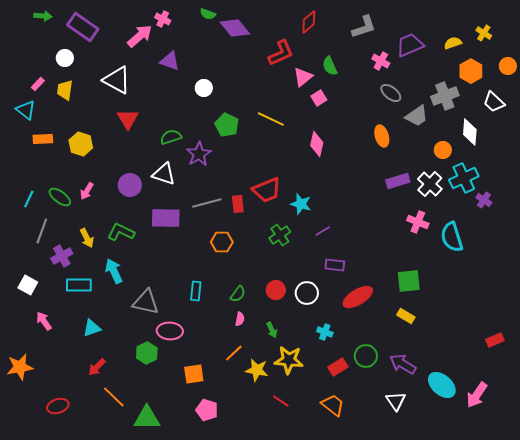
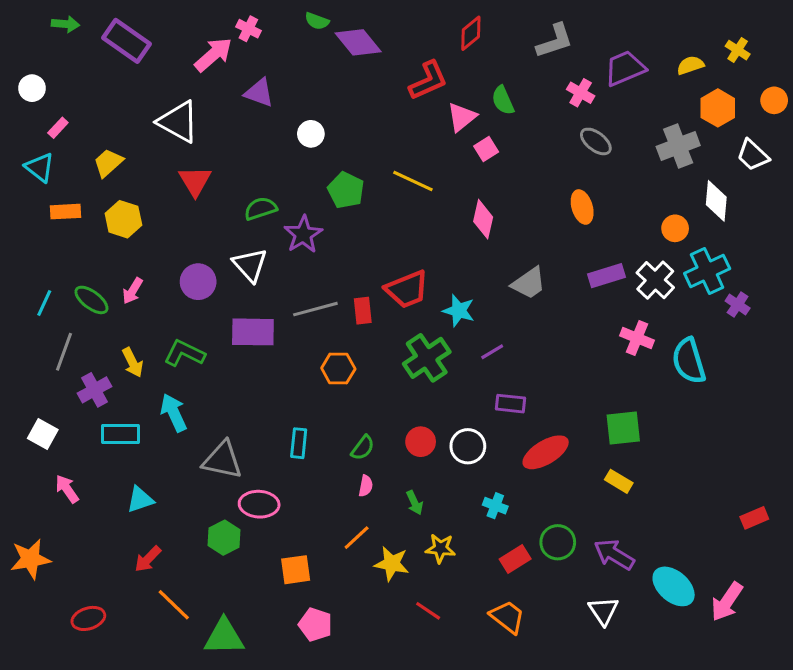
white circle: (65, 58) -> (32, 88), moved
yellow trapezoid: (65, 90) -> (108, 163), moved, turned 40
gray trapezoid: (417, 116) -> (529, 283), moved
white triangle: (164, 174) -> (250, 265), turned 30
green cross: (280, 235) -> (427, 358), size x1.4
yellow star: (289, 360) -> (440, 548), size x0.7

